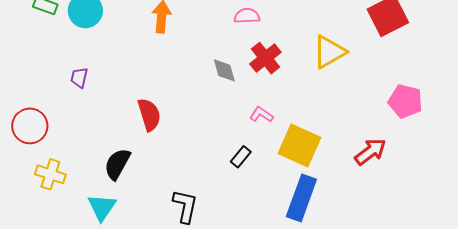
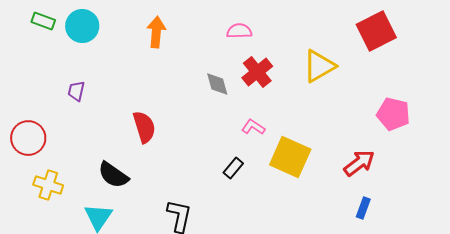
black semicircle: (117, 164) -> (113, 175), turned -84
blue rectangle: (301, 198) -> (363, 208), moved, size x0.5

